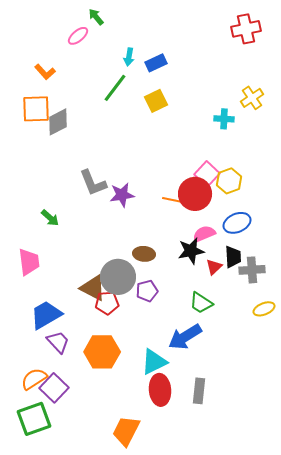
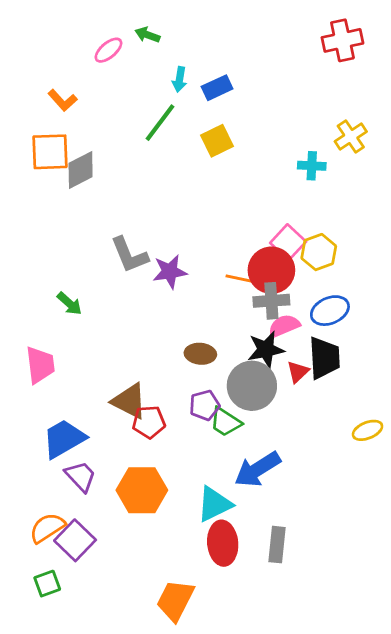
green arrow: (96, 17) -> (147, 35), moved, turned -30
black trapezoid: (233, 257) -> (324, 358), size x1.4
gray cross: (252, 270) -> (271, 301), moved
gray circle: (118, 277) -> (252, 386), moved
green trapezoid: (201, 303) -> (225, 422), moved
green square: (34, 419) -> (47, 584), size x0.6

